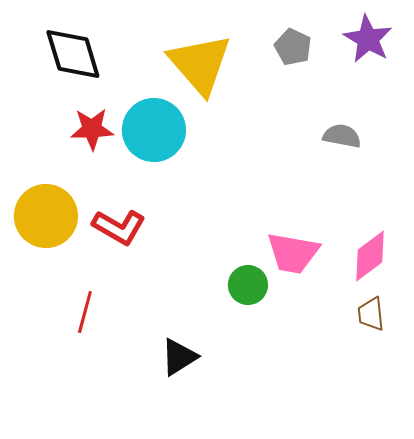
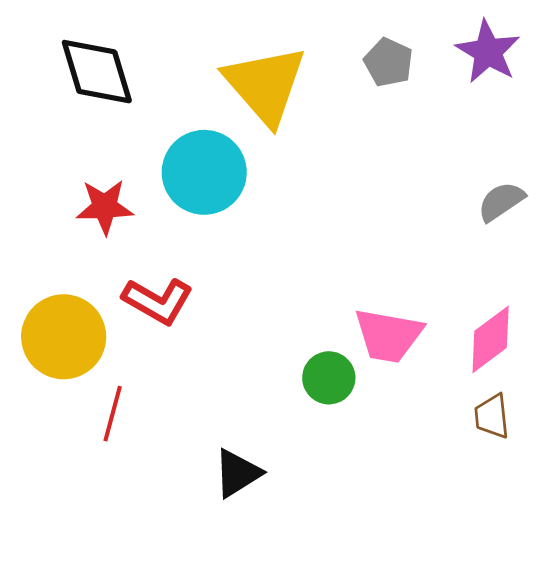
red star: (92, 129) -> (105, 207), moved
gray semicircle: (342, 136) -> (501, 202), moved, turned -45
yellow circle: (46, 216) -> (64, 337), moved

